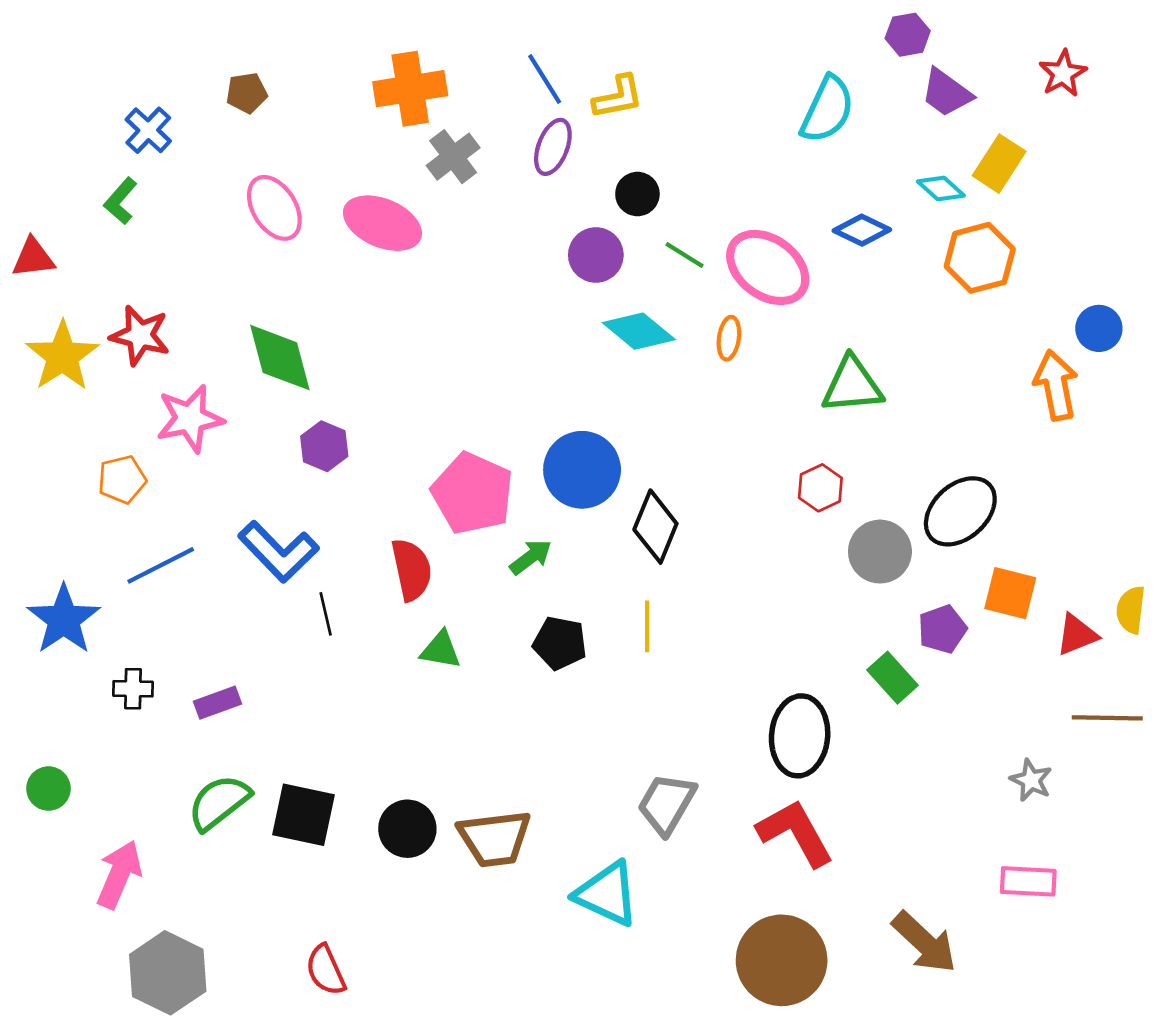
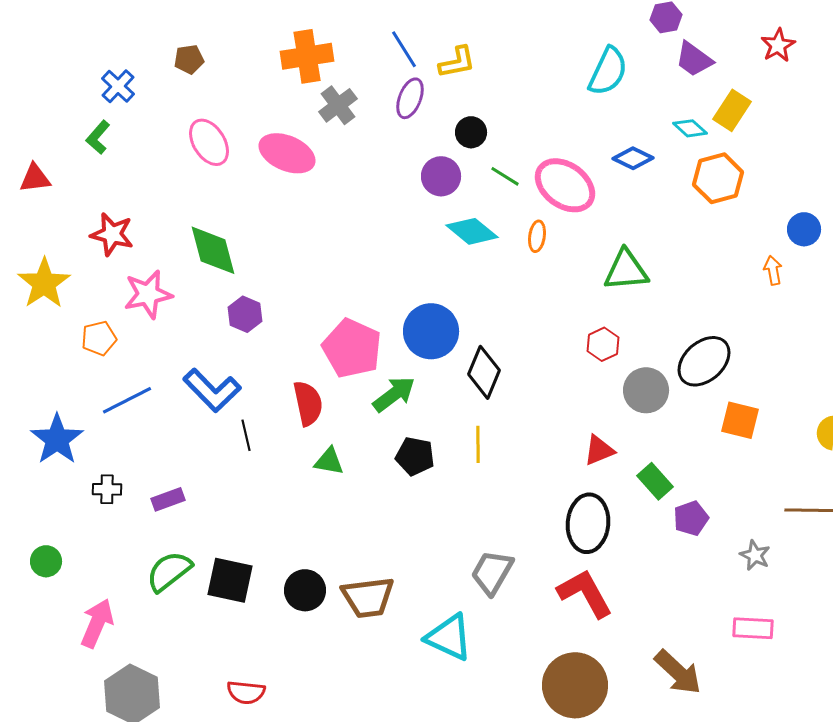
yellow star: (62, 356) -> (44, 283), moved
orange arrow: (1056, 385) -> (773, 270), size x0.6
green arrow: (531, 557) -> (394, 394), size x1.4
purple pentagon: (942, 629) -> (691, 518), moved
red triangle: (1077, 635) -> (599, 450), moved
red semicircle: (326, 970) -> (246, 692), turned -60

